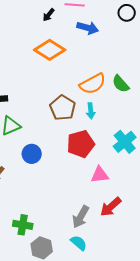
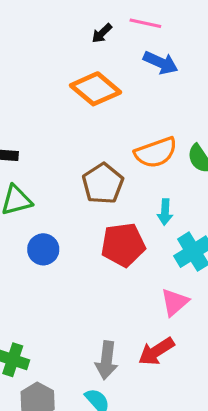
cyan arrow: (91, 111) -> (165, 212), moved
pink triangle: (100, 175) -> (175, 302), moved, turned -42
gray arrow: (81, 217) -> (106, 360), turned -30

